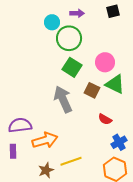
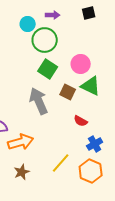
yellow line: (71, 161) -> (61, 163), moved, turned -30

